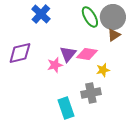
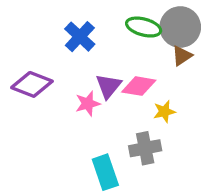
blue cross: (41, 14) -> (80, 37), moved
green ellipse: (90, 17) -> (144, 27), turned -45
purple diamond: (20, 53) -> (32, 84), turned 35

